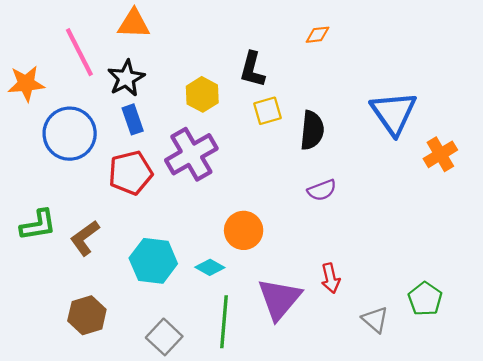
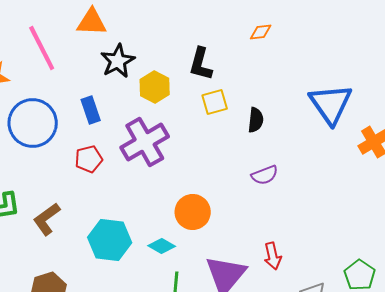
black star: (126, 78) -> (118, 61), moved
black semicircle: (312, 130) -> (256, 120), size x0.7
red pentagon: (130, 173) -> (89, 159), size x0.7

